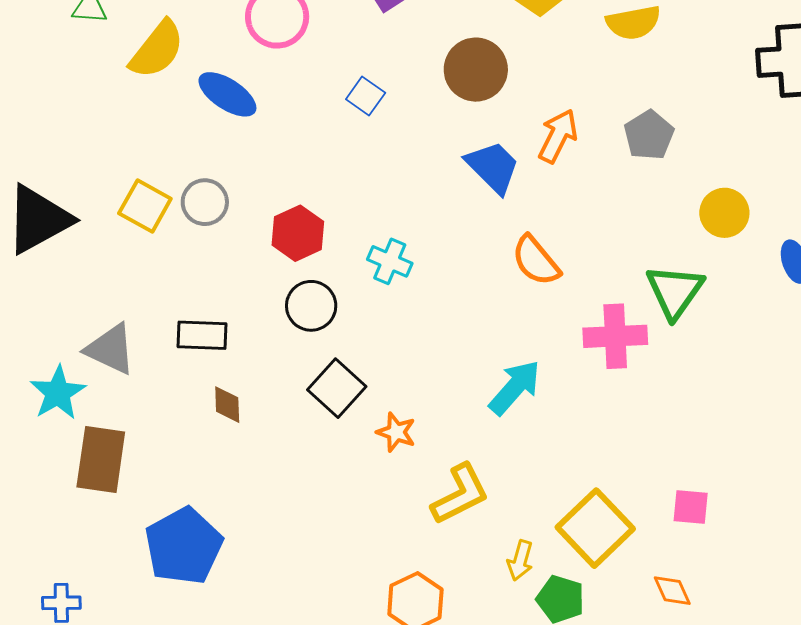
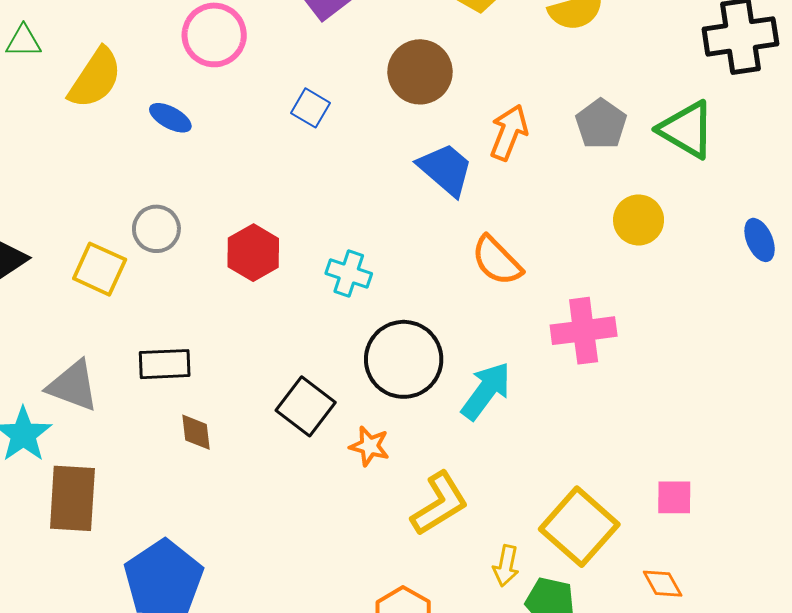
blue ellipse: (227, 94) -> (170, 118), size x0.7
yellow square: (145, 206) -> (100, 269), moved
yellow circle: (724, 213) -> (639, 220), moved
green triangle: (675, 291) -> (687, 130), moved, turned -30
black circle: (311, 306) -> (404, 359), moved, size x1.5

